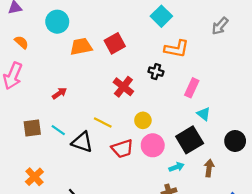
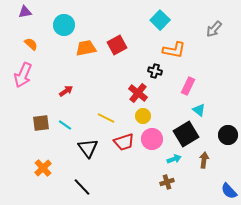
red cross: (123, 87) -> (138, 93), moved
black triangle: (82, 142) -> (88, 148), moved, turned 35

